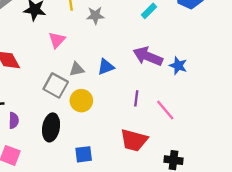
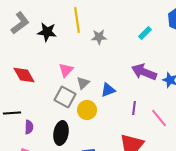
pink triangle: (57, 40) -> (66, 70), moved
blue triangle: (106, 67) -> (108, 90), moved
gray triangle: (77, 69) -> (83, 83), turned -32

